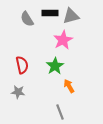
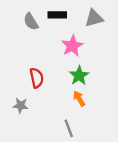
gray triangle: (71, 16) -> (94, 18), moved
red semicircle: (22, 65) -> (37, 78), moved
green star: (55, 66) -> (79, 76), moved

